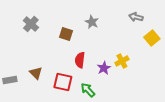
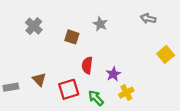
yellow square: (152, 38) -> (166, 54), moved
yellow cross: (122, 61) -> (126, 93), moved
red square: (63, 82) -> (69, 89), turned -30

